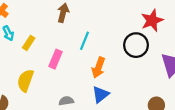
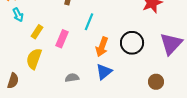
yellow rectangle: (29, 43) -> (37, 32), moved
black circle: (136, 45) -> (132, 43), moved

